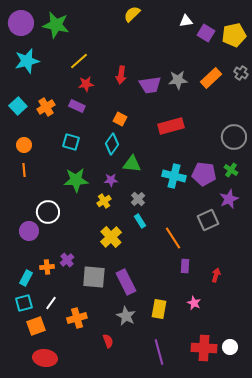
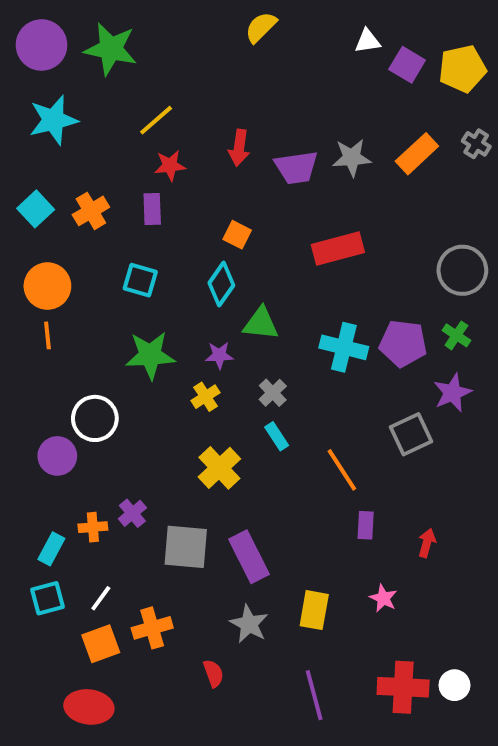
purple rectangle: (77, 106) -> (152, 209), turned 63
orange circle: (24, 145) -> (47, 286), size x1.5
orange square: (36, 326) -> (101, 644), moved

